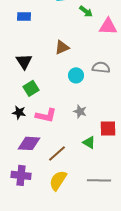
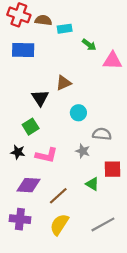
blue rectangle: (24, 16) -> (23, 50), size x1.5
black triangle: (24, 61) -> (40, 98), moved
gray semicircle: (101, 67) -> (102, 134), moved
gray line: (99, 180) -> (103, 224), turned -30

